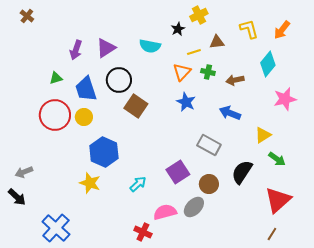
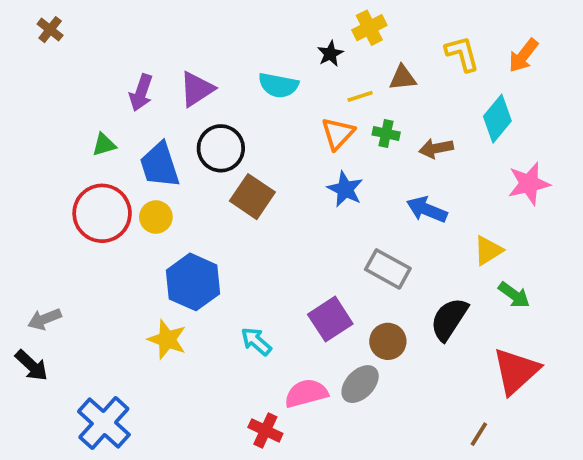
cyan arrow: (138, 184) -> (256, 341), turned -96
brown line: (272, 234) -> (479, 434), moved

